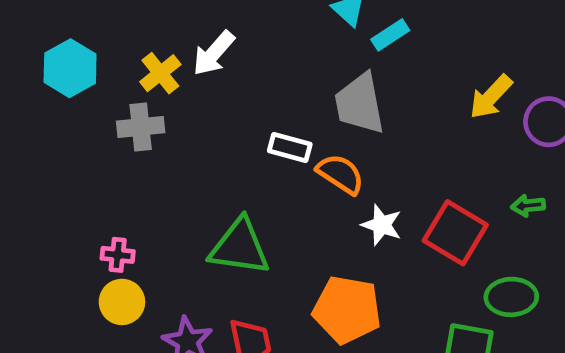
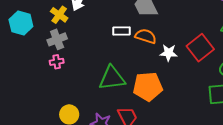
red square: (455, 233) -> (200, 48), turned 36
pink cross: (118, 255) -> (57, 62), moved
orange pentagon: (347, 310) -> (148, 87), moved

